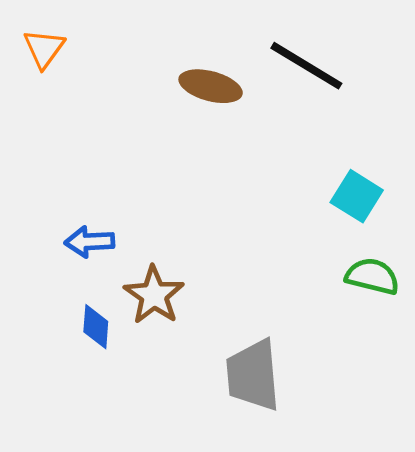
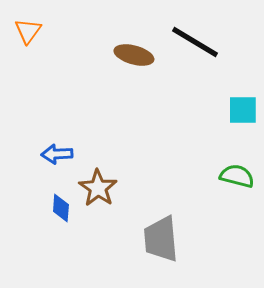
cyan square: (357, 196) -> (243, 110), moved, turned -32

